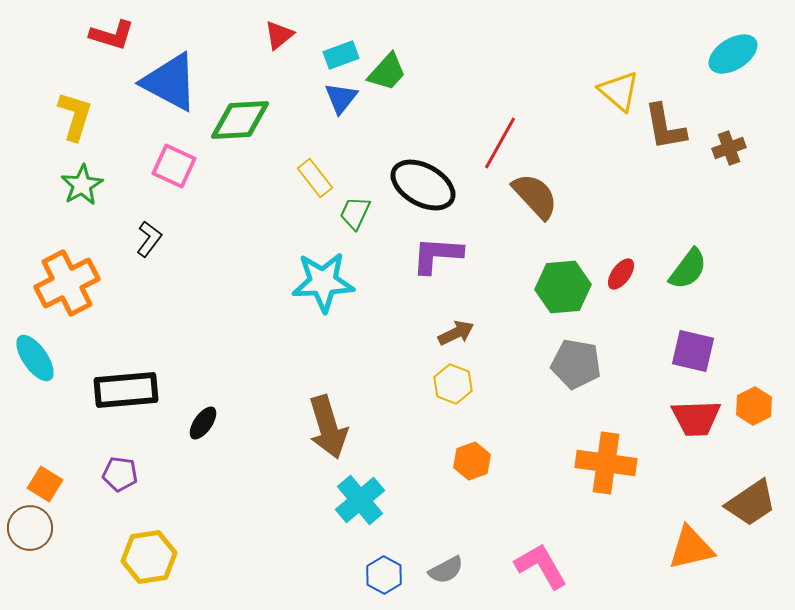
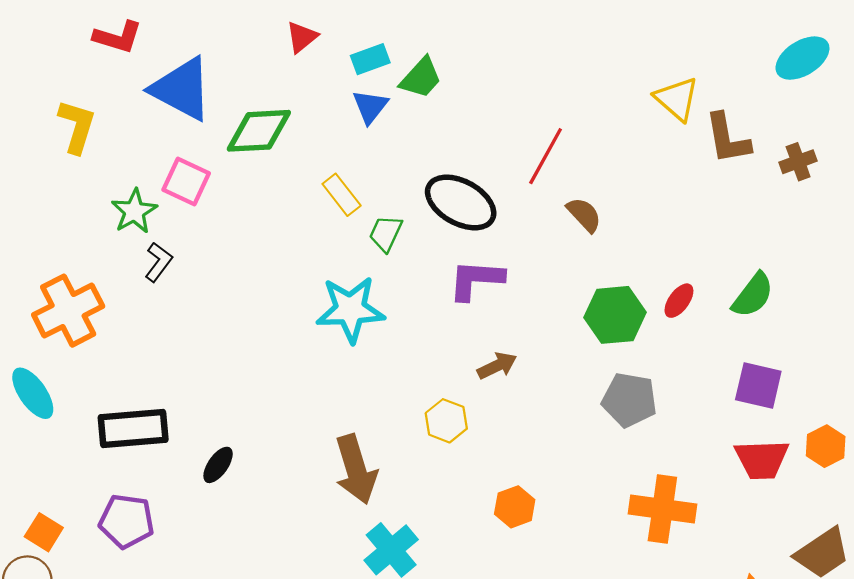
green star: (82, 185) -> (134, 211), moved
brown semicircle: (535, 196) -> (584, 215), size x0.7
yellow hexagon: (453, 384) -> (446, 421), moved
purple pentagon: (120, 474) -> (127, 521), size x1.4

